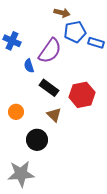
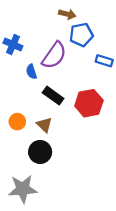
blue rectangle: (96, 43) -> (104, 61), moved
brown triangle: (54, 115) -> (44, 125), moved

